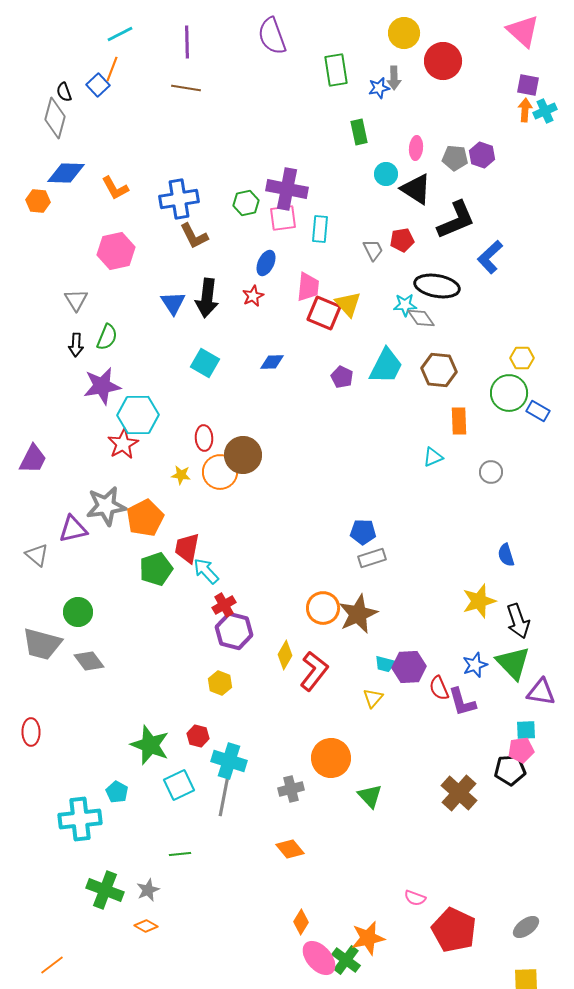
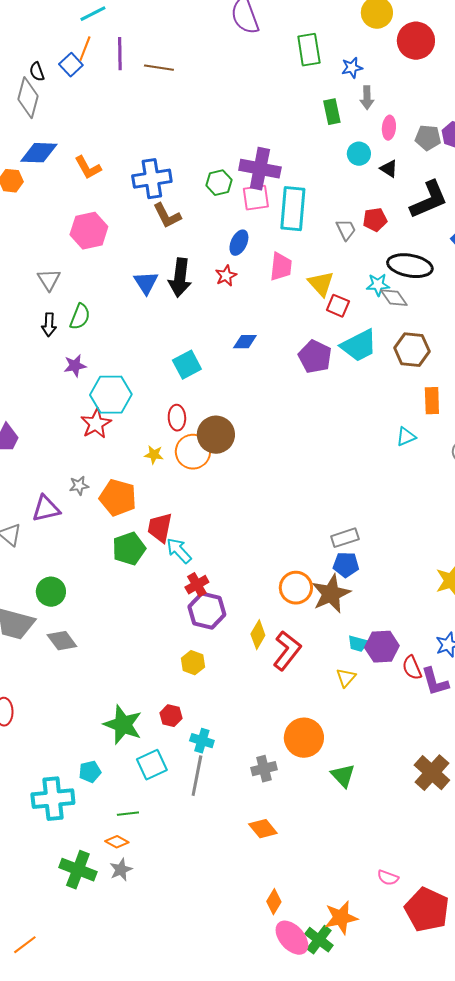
purple line: (187, 42) -> (120, 54), moved
gray arrow: (394, 78) -> (367, 98), moved
black triangle: (416, 189) -> (389, 169), size x0.6
cyan rectangle: (320, 229) -> (293, 209), size x1.6
red square: (324, 313) -> (338, 306), moved, size x0.7
cyan square: (205, 363) -> (187, 365), moved, turned 32
cyan trapezoid: (386, 366) -> (359, 346), turned 36
purple pentagon: (342, 377) -> (315, 357), size x1.5
purple star: (102, 386) -> (75, 366), size x0.6
gray star: (106, 506) -> (79, 486), size x0.5
orange pentagon: (145, 518) -> (118, 498), turned -30
blue pentagon: (363, 532) -> (346, 565), moved
cyan cross: (229, 761) -> (202, 741), size x0.7
cyan pentagon: (117, 792) -> (90, 772), turned 30
green line: (180, 854) -> (128, 814), moved
orange diamond: (146, 926) -> (117, 842), moved

